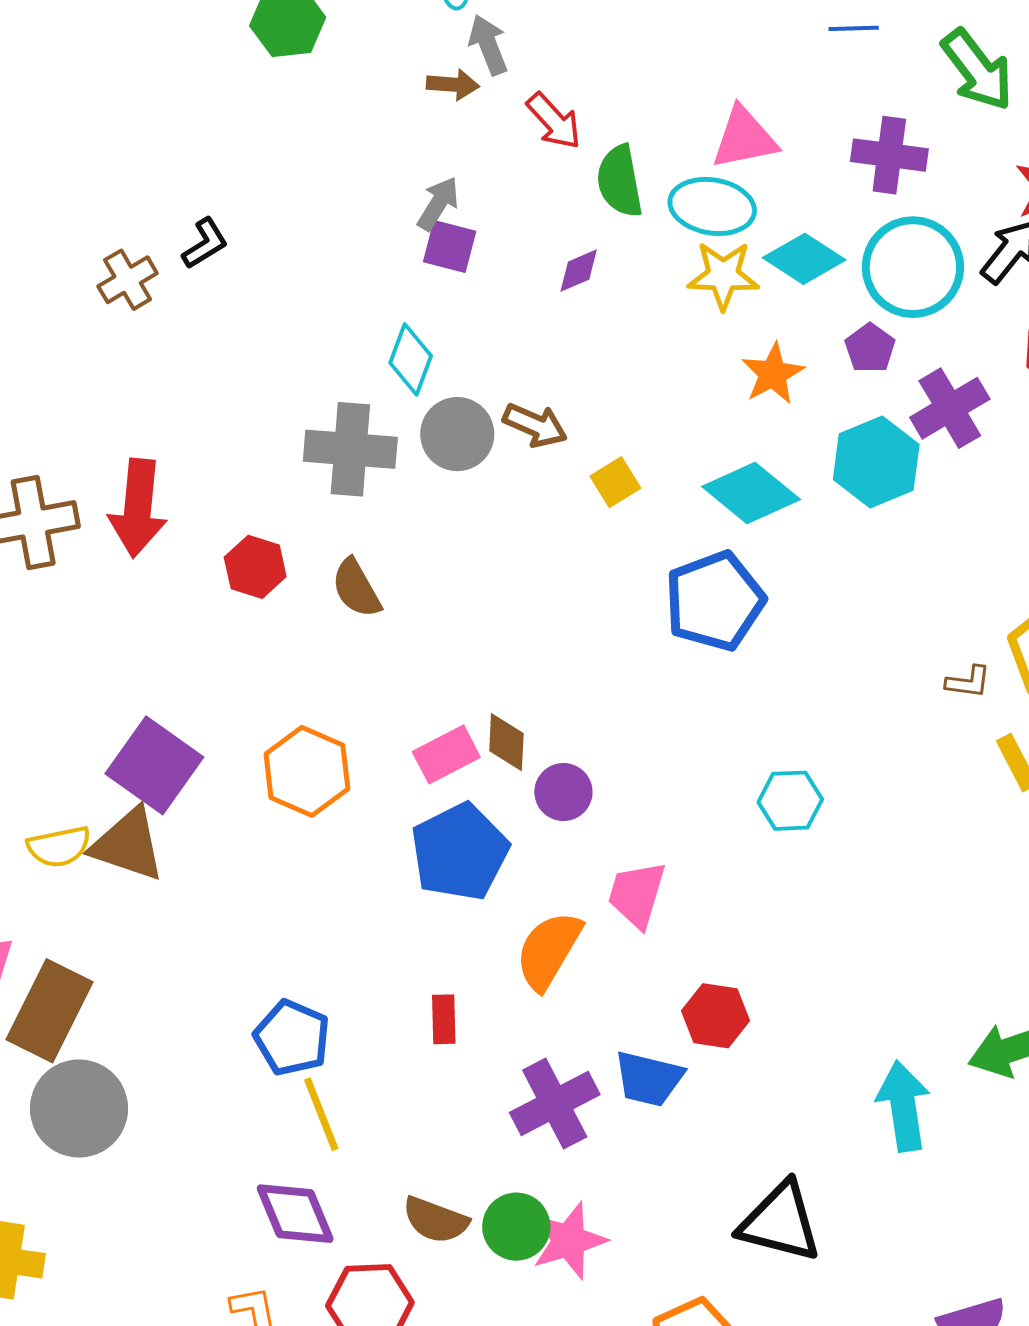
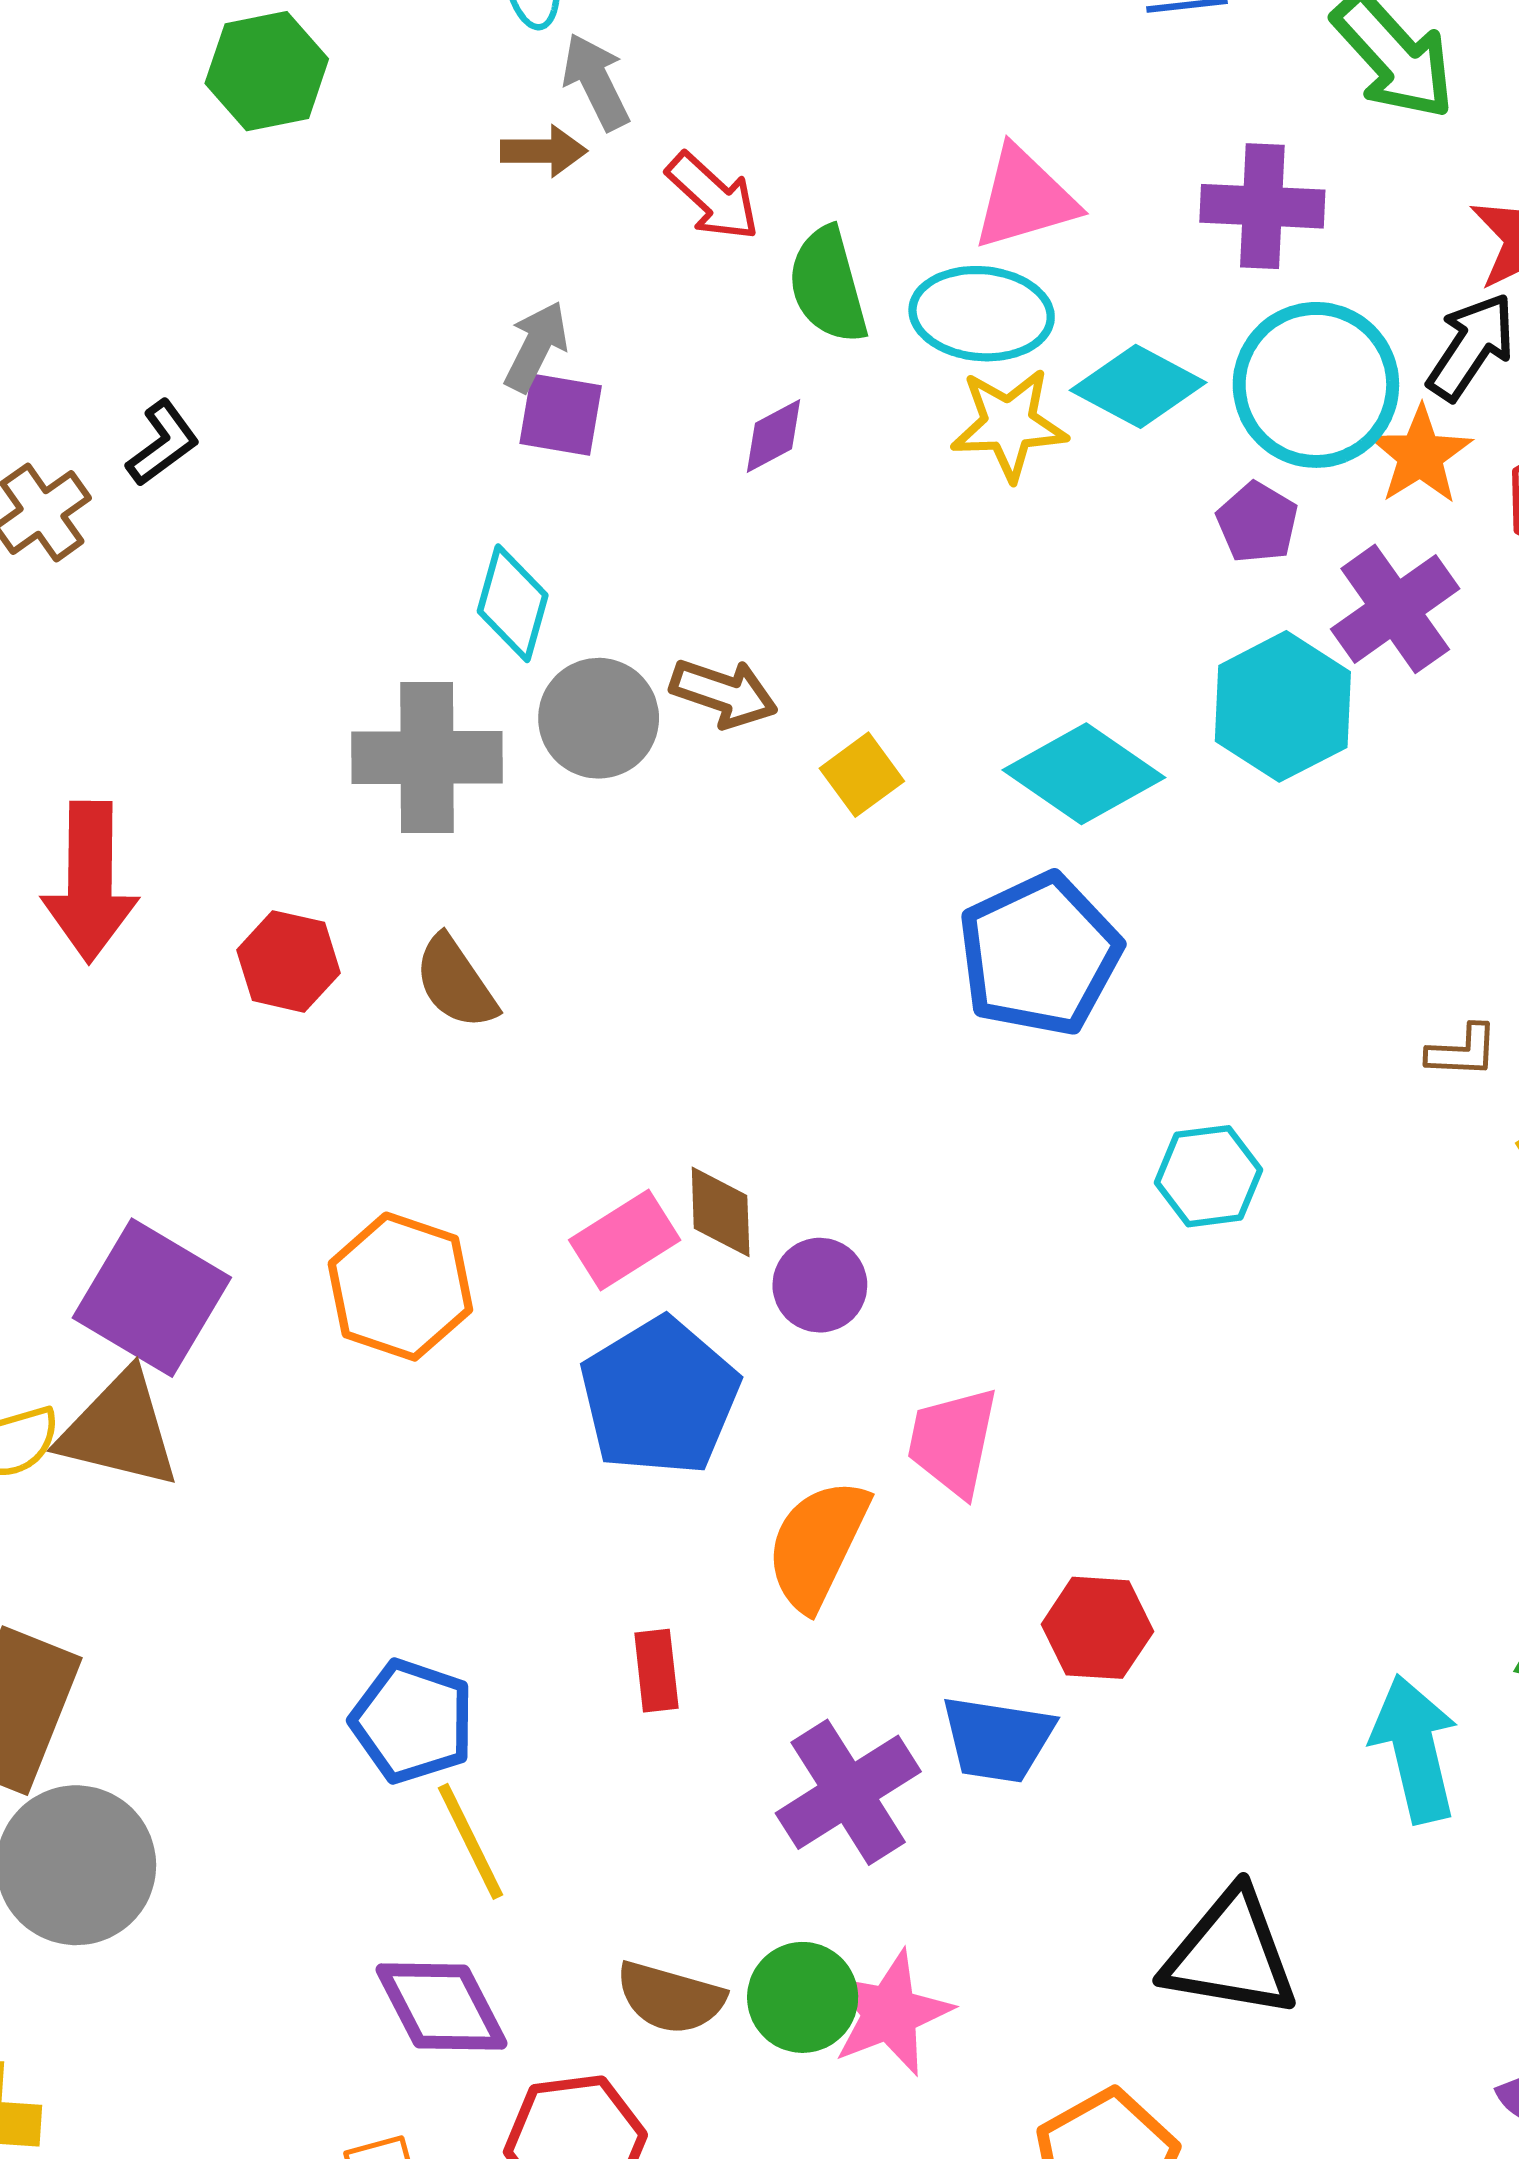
orange star: (773, 374) -> (1420, 455), moved
cyan hexagon: (790, 801) -> (1208, 1176), moved

